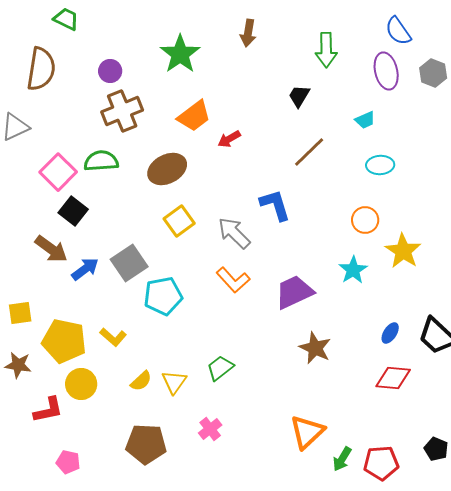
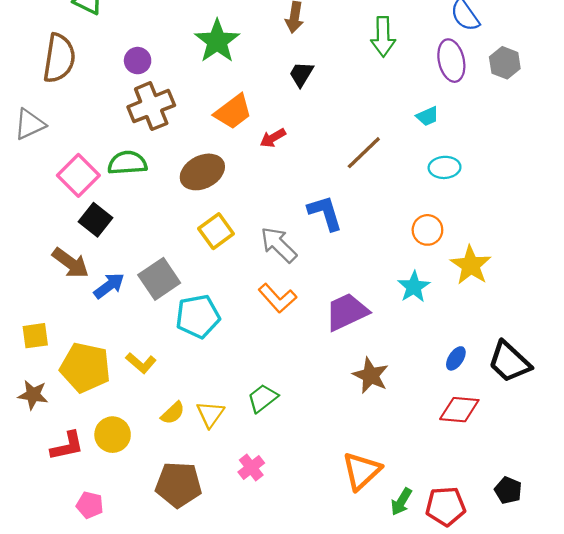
black trapezoid: (299, 96) -> (301, 74), moved
yellow circle: (81, 384) -> (113, 435), moved

